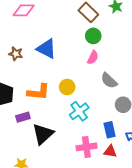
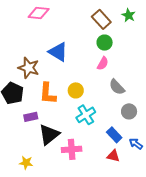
brown star: (16, 54) -> (29, 68), moved, size x1.5
orange L-shape: (39, 92) -> (48, 93), turned 85
blue rectangle: (110, 130) -> (114, 135), turned -35
pink cross: (86, 147) -> (72, 149), moved

